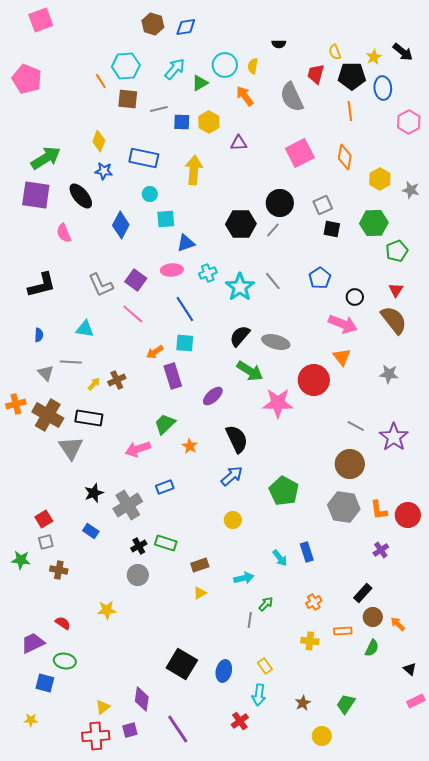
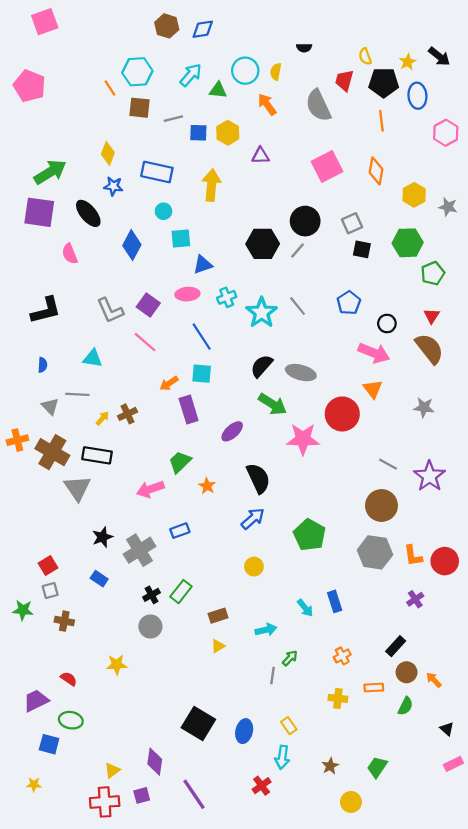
green triangle: (200, 83) -> (218, 90), turned 36
green rectangle: (166, 543) -> (181, 592), turned -70

